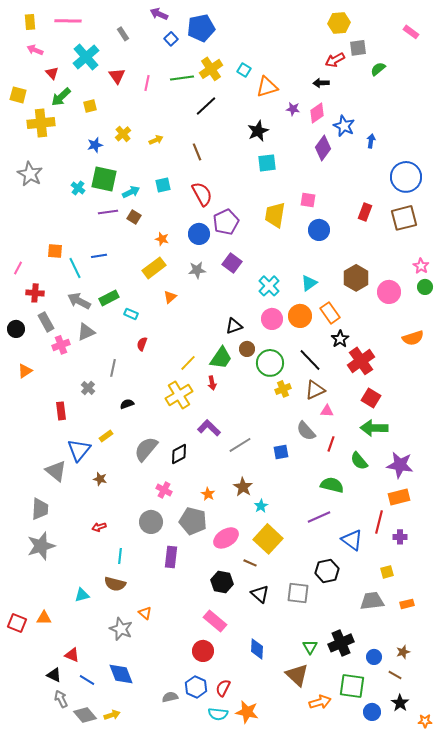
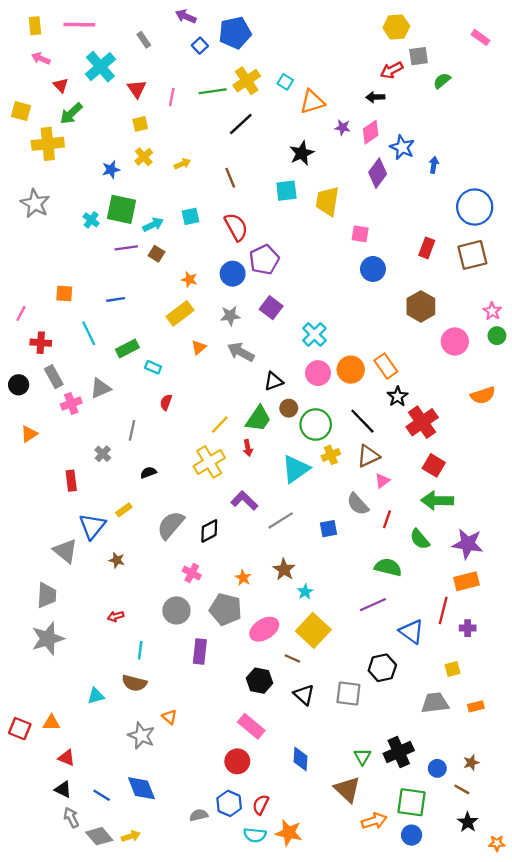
yellow square: (90, 106) -> (140, 124), moved
cyan square: (267, 163) -> (286, 191), moved
yellow trapezoid: (275, 215) -> (327, 201), moved
cyan line: (75, 268) -> (89, 333), moved
brown hexagon: (356, 278) -> (421, 306), moved
cyan triangle: (309, 283) -> (296, 469), moved, size x1.5
gray arrow: (79, 301) -> (241, 352), moved
pink triangle: (327, 411) -> (382, 481), turned -40
red triangle: (72, 655) -> (67, 758), moved
blue circle: (372, 712) -> (412, 835), moved

